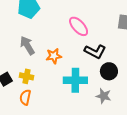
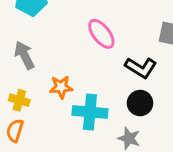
black L-shape: (95, 51) -> (141, 68), moved
orange star: (54, 56) -> (61, 87), moved

